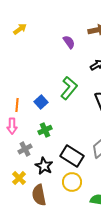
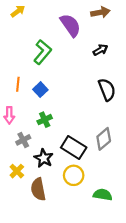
purple semicircle: (69, 42) -> (70, 25), size x1.6
green L-shape: (69, 88) -> (43, 52), moved
orange line: (17, 105) -> (18, 84), moved

